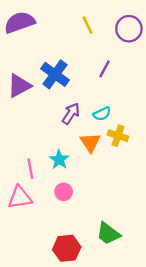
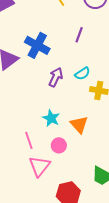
orange triangle: (90, 142) -> (79, 124), moved
pink line: (30, 169) -> (29, 140), moved
pink triangle: (20, 197) -> (39, 166), moved, turned -35

